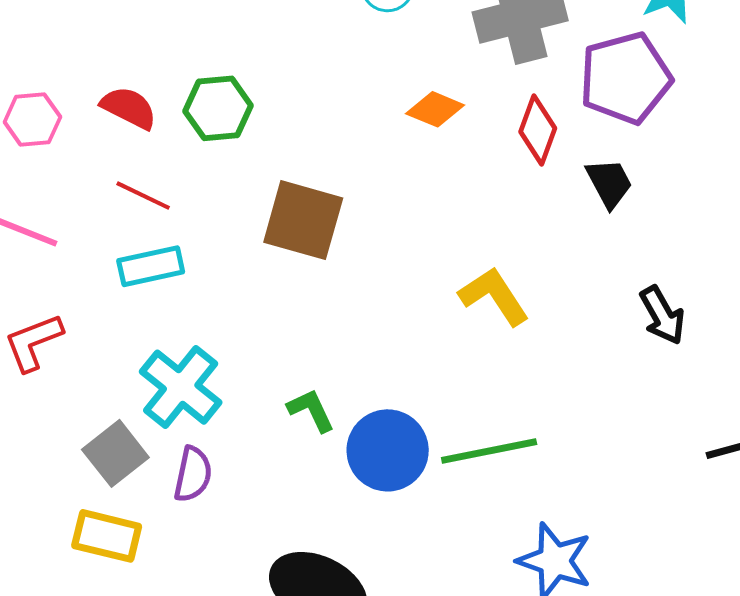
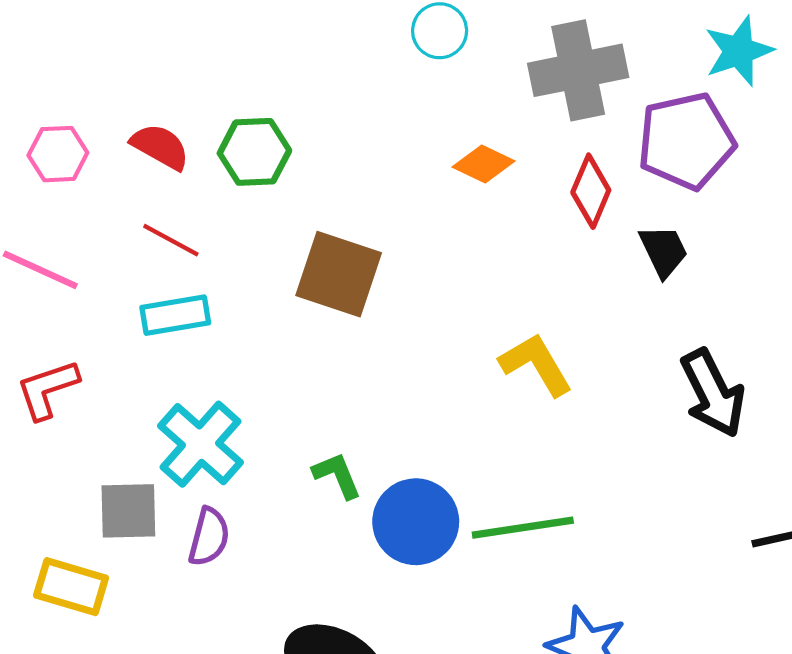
black arrow: (662, 315) -> (713, 393), size x1.4
gray square: (115, 453) -> (128, 511), turned 34
yellow rectangle: (107, 536) -> (71, 587), moved

